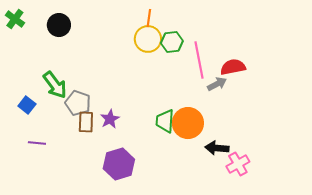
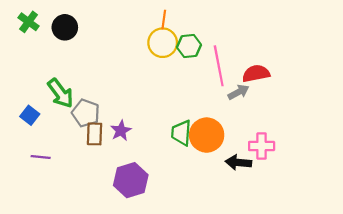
green cross: (15, 19) -> (29, 22), moved
pink cross: (238, 164) -> (262, 146), moved, turned 30

